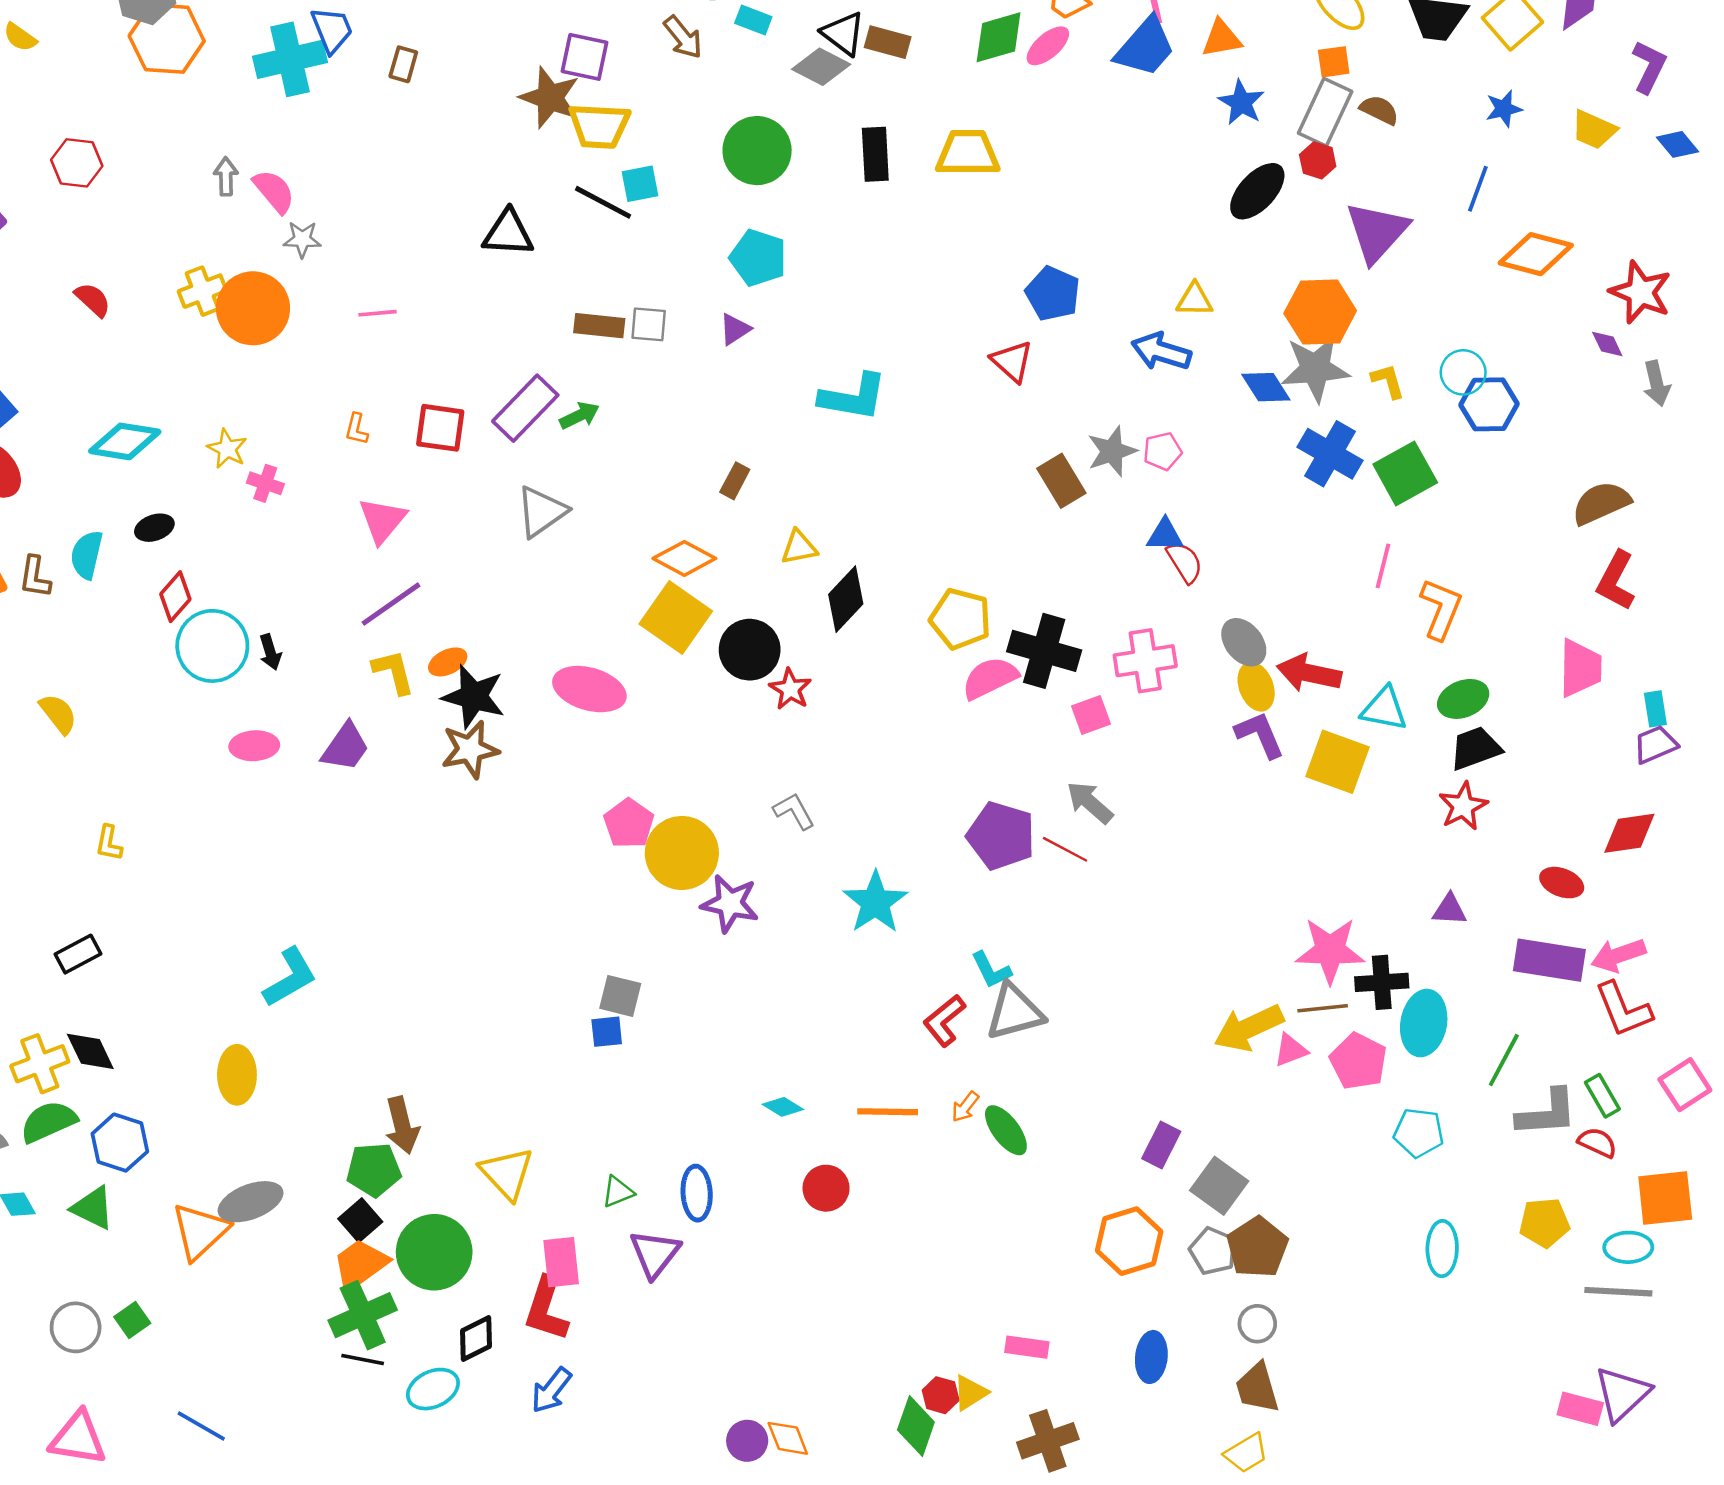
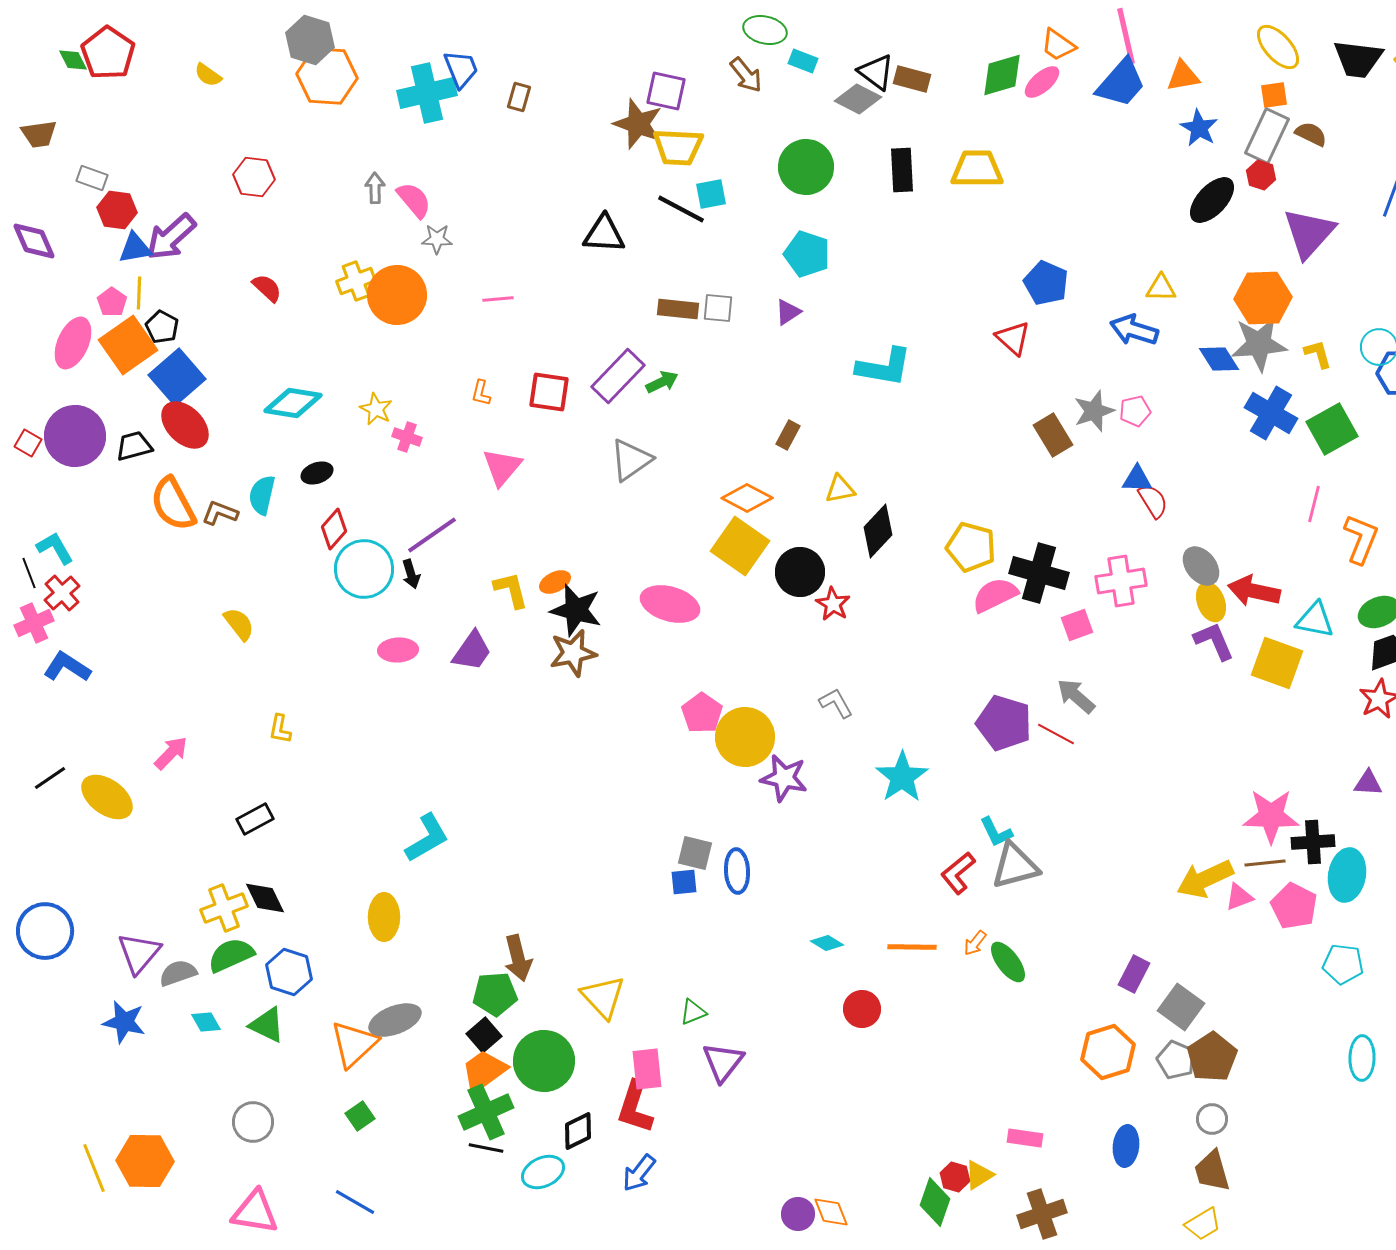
brown L-shape: (35, 577) -> (220, 513), turned 102
purple line: (391, 604) -> (432, 535), moved
blue ellipse: (697, 1193) -> (737, 871), moved
green square: (132, 1320) -> (360, 1116), moved

